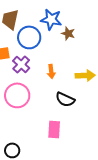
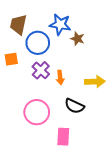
purple cross: (21, 64) -> (41, 70), moved
pink circle: (17, 95) -> (37, 112), moved

